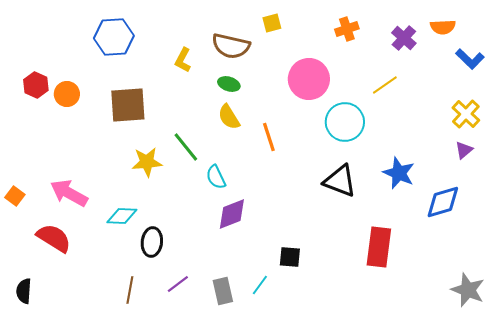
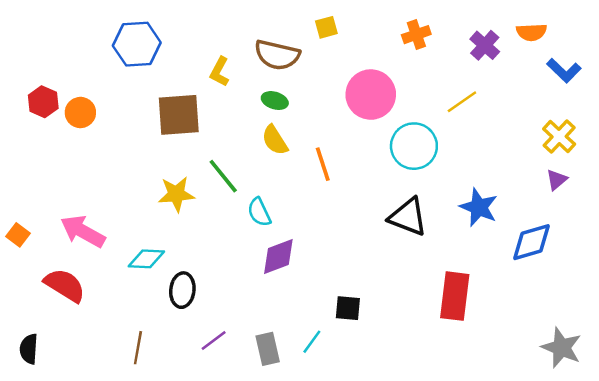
brown square: (128, 105) -> (179, 115), moved
brown line: (130, 290) -> (138, 348), moved

